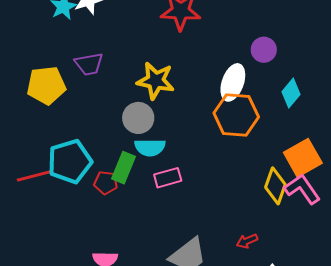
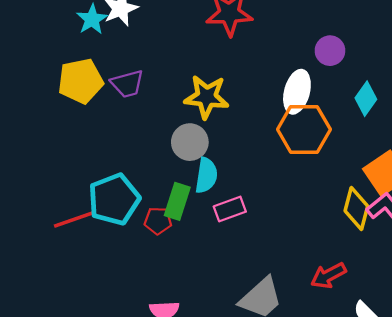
yellow pentagon: (46, 85) -> (81, 81), moved
cyan semicircle: (150, 147) -> (206, 175), turned -76
red arrow: (247, 241) -> (328, 276), size x1.4

